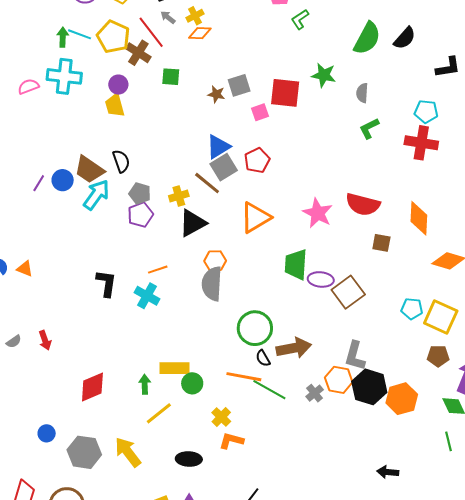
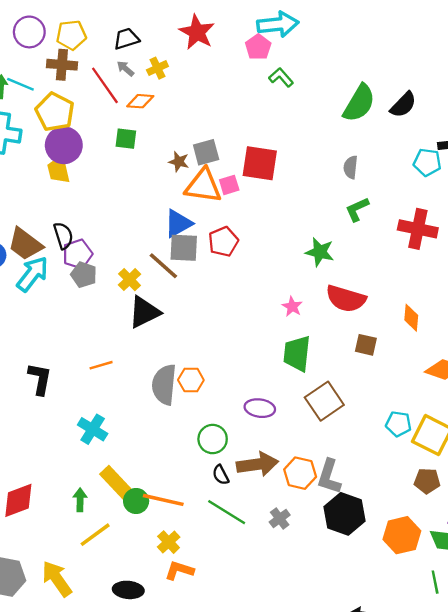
green L-shape: (300, 19) -> (281, 77), turned 80
orange diamond: (200, 33) -> (140, 101), moved
yellow pentagon: (113, 37) -> (55, 112), moved
brown cross: (138, 53) -> (62, 65), moved, turned -30
green star: (324, 75) -> (320, 252), moved
purple circle: (118, 85) -> (64, 145), size x1.6
cyan pentagon: (426, 112) -> (427, 162), moved
gray square: (224, 167) -> (184, 248), turned 32
yellow cross: (179, 196) -> (129, 280), turned -30
pink star: (318, 213) -> (292, 307), size x0.6
purple pentagon: (140, 215) -> (78, 254), moved
orange triangle: (255, 218) -> (203, 186), moved, turned 36
orange diamond: (419, 218) -> (411, 318), size x0.7
orange hexagon: (215, 261) -> (191, 380), moved
green trapezoid: (296, 264) -> (297, 354), moved
purple ellipse: (321, 279) -> (260, 408), moved
cyan cross: (147, 296) -> (93, 429), moved
green circle: (255, 328) -> (213, 439), size x0.7
yellow rectangle: (174, 368) -> (116, 482), turned 44
orange line: (244, 377) -> (163, 500), moved
orange hexagon: (339, 380) -> (300, 473), moved
orange hexagon: (402, 399) -> (402, 535), moved

